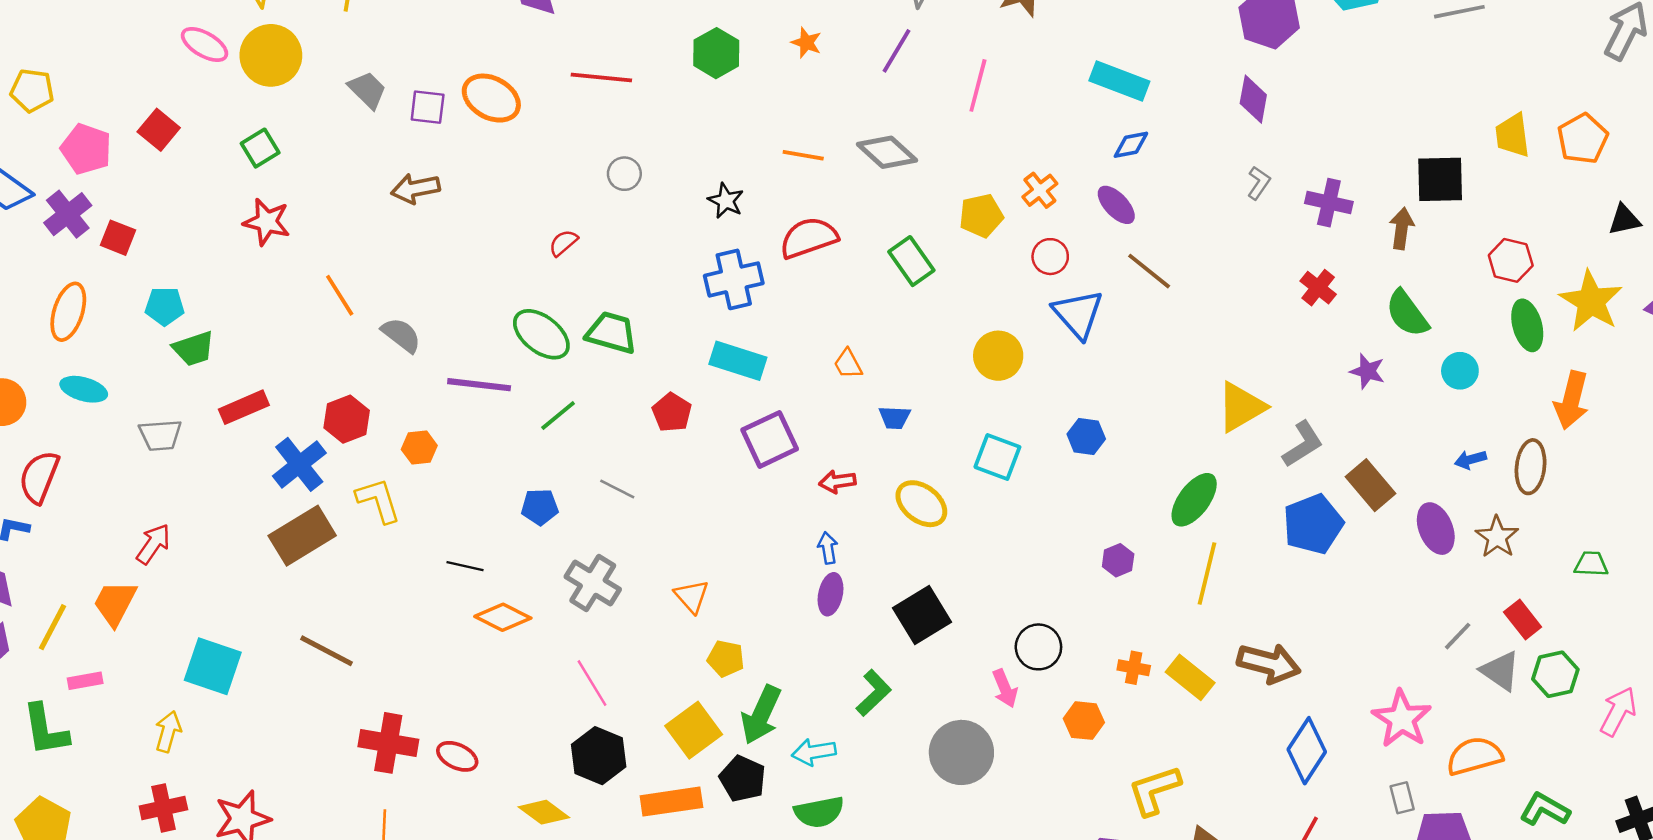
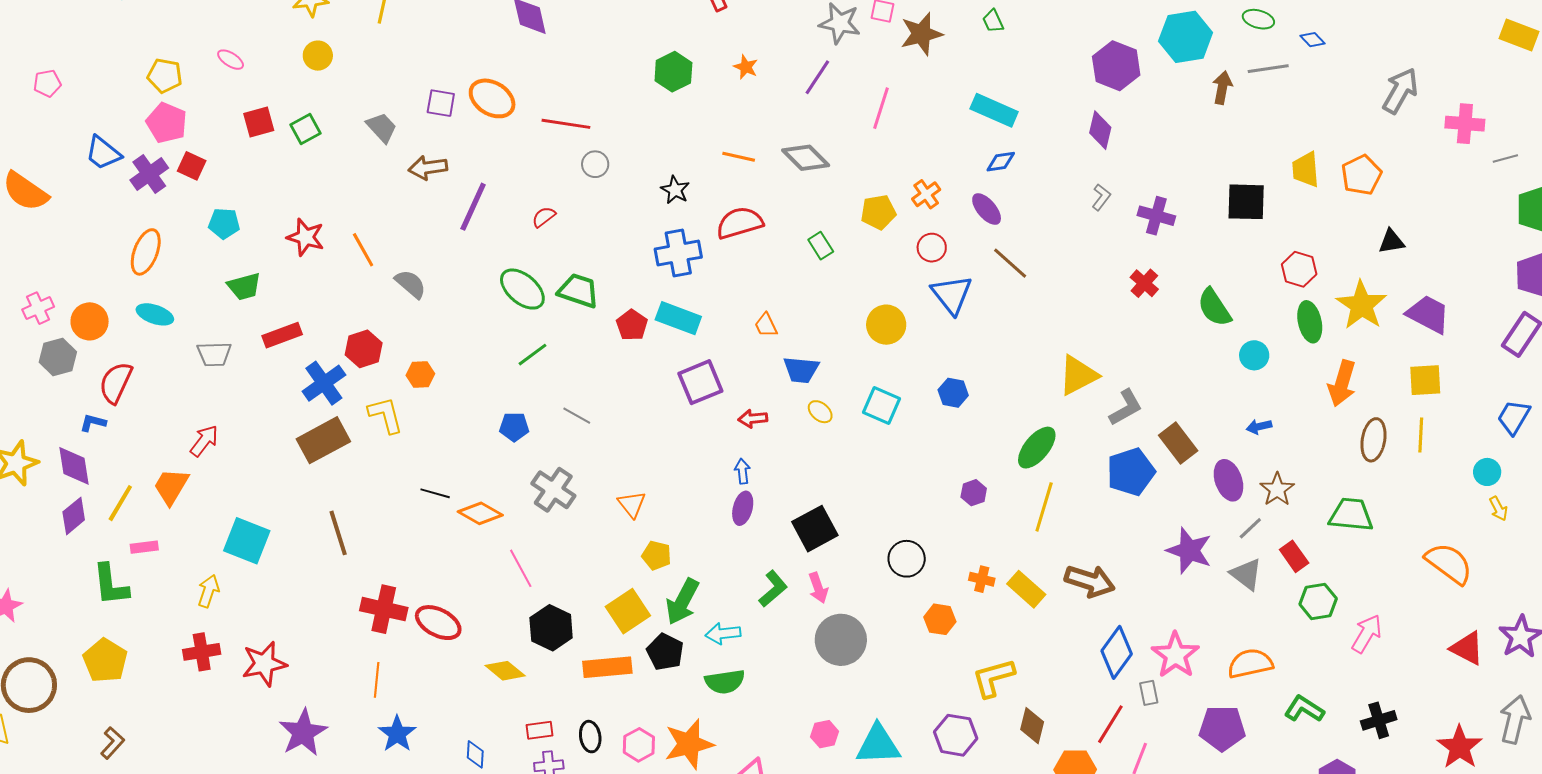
pink ellipse: (205, 45) -> (231, 60), moved, size x0.7
yellow circle: (271, 55) -> (318, 56), size x0.6
red line: (601, 77) -> (566, 124), moved
yellow pentagon: (32, 90) -> (165, 76), moved
gray trapezoid: (367, 90) -> (382, 127), moved
red square: (159, 130) -> (259, 122), moved, turned 32
red star: (267, 222) -> (306, 237), moved
brown arrow: (1402, 228) -> (1222, 88), moved
red square: (118, 238) -> (192, 166), moved
green rectangle: (911, 261) -> (821, 246), size x0.7
cyan pentagon: (165, 306) -> (224, 223), moved
purple star: (1367, 371) -> (1189, 551), moved, size x1.6
purple line: (479, 385) -> (473, 207), moved, turned -75
red pentagon: (672, 412) -> (632, 325), moved
blue trapezoid: (895, 418) -> (801, 370), size x1.4
brown ellipse: (1531, 467) -> (1373, 440), moved
yellow ellipse: (921, 504) -> (820, 412), moved, size x0.6
green trapezoid: (1591, 564) -> (1351, 515), size x1.6
black line: (465, 566) -> (435, 493), moved
gray line: (1458, 636) -> (1250, 528), moved
brown line: (327, 651) -> (338, 533), turned 42
gray triangle: (1500, 671) -> (1246, 574), moved
pink line: (592, 683) -> (521, 568), moved
pink arrow: (1005, 688) -> (818, 588), moved
pink star: (1402, 719) -> (1175, 655), moved
red ellipse: (457, 756) -> (438, 623), size x1.4
gray rectangle: (1402, 798) -> (1149, 693), moved

